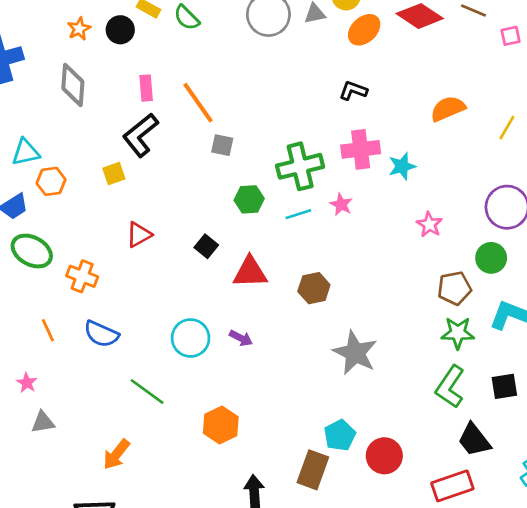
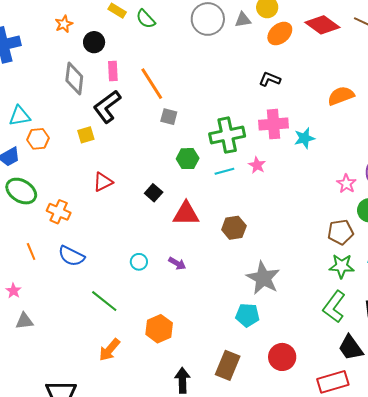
black circle: (120, 30) -> (94, 42), moved
gray diamond: (73, 85) -> (74, 78), moved
pink star: (429, 224) -> (346, 184), moved
cyan circle: (191, 338) -> (139, 262), size x0.6
cyan pentagon: (340, 435) -> (247, 315), moved, turned 30
orange arrow: (116, 454) -> (109, 350), moved

